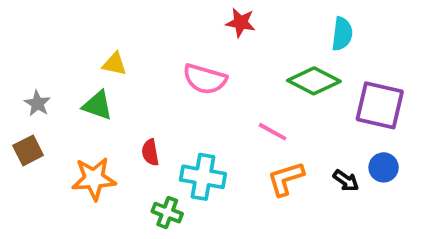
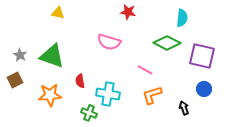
yellow triangle: (115, 64) -> (58, 13), moved
green triangle: (98, 105) -> (52, 56), size x1.5
black arrow: (346, 181) -> (184, 108), moved, turned -144

